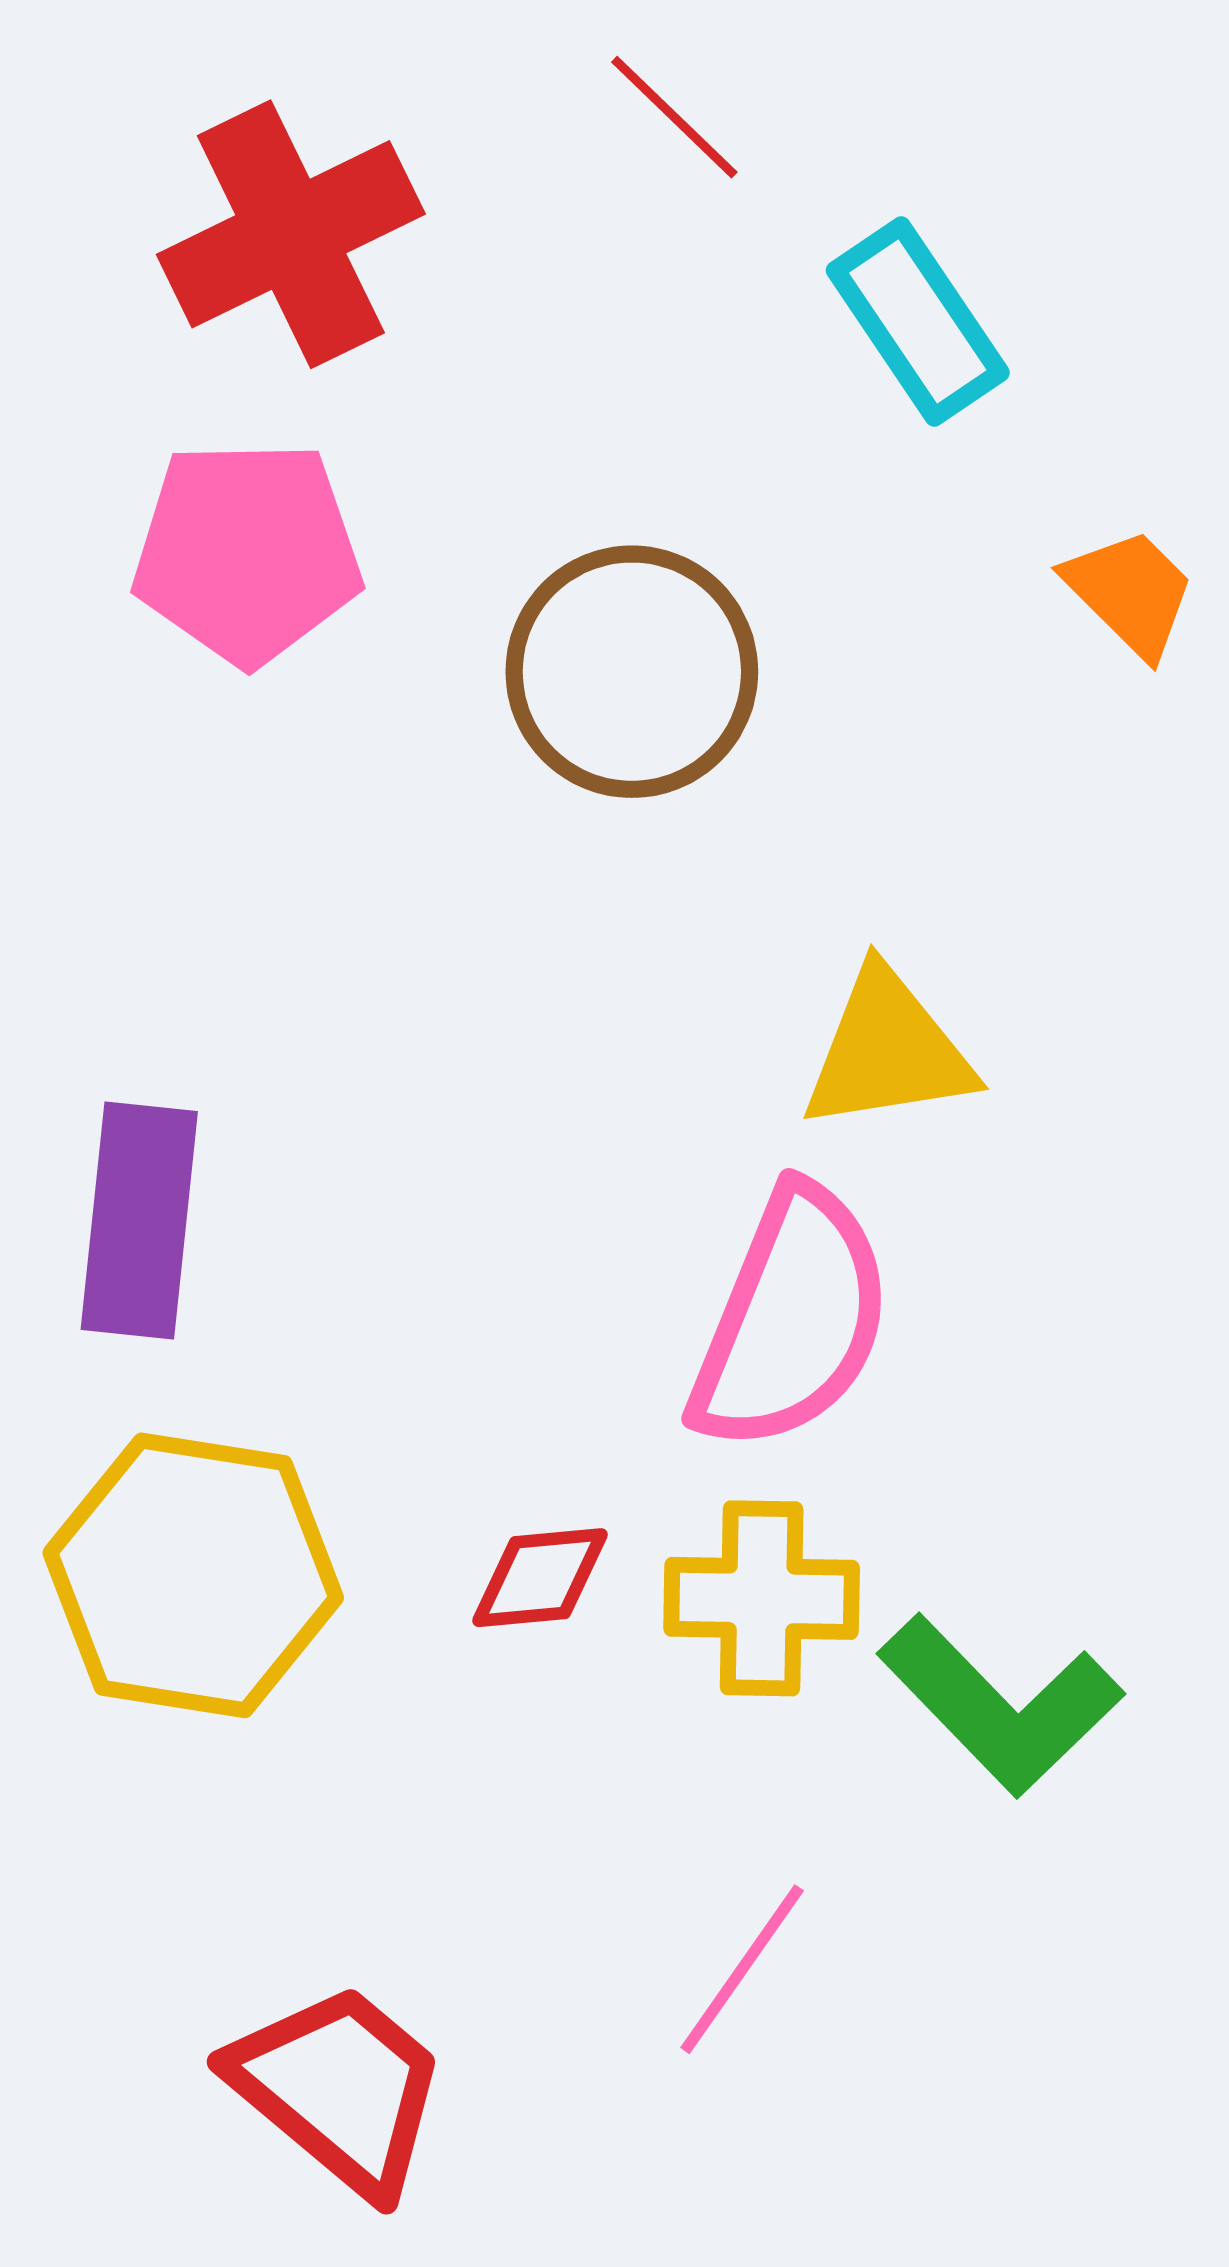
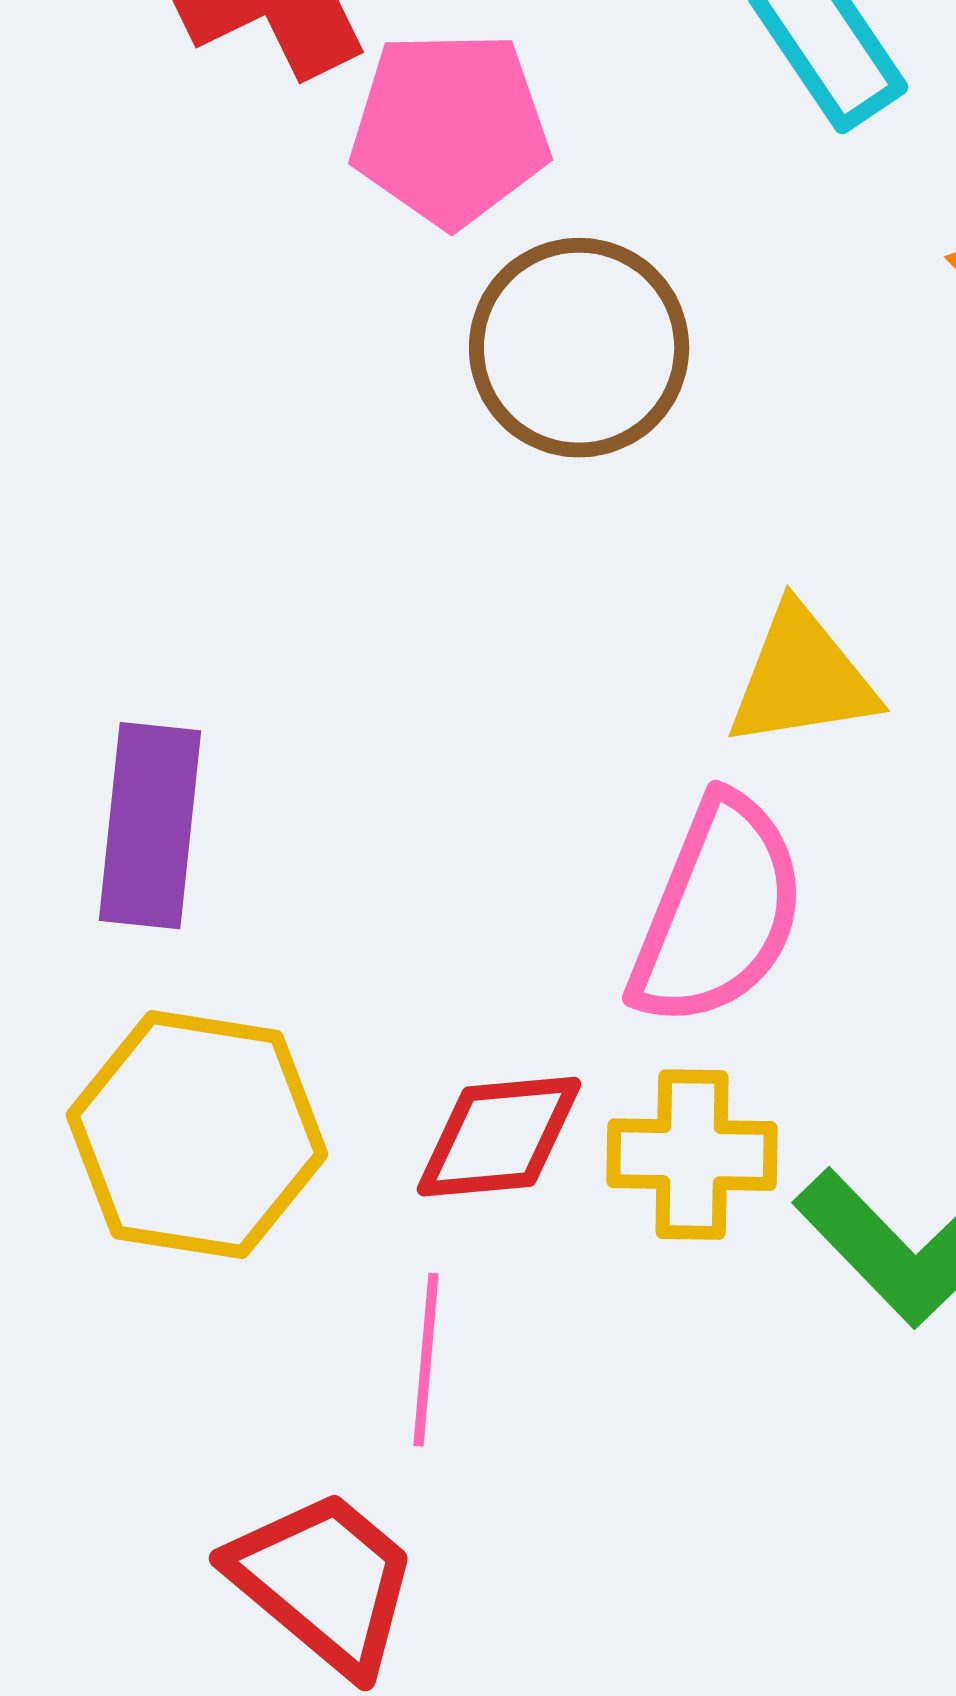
pink pentagon: (247, 552) -> (450, 129), moved
red diamond: (540, 1578) -> (499, 1137), size x1.4
pink line: (742, 1969) -> (426, 1360), moved, turned -30

